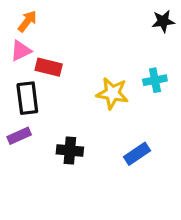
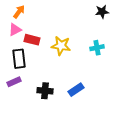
yellow star: (112, 93) -> (61, 46), moved
blue rectangle: (137, 154) -> (76, 90), moved

